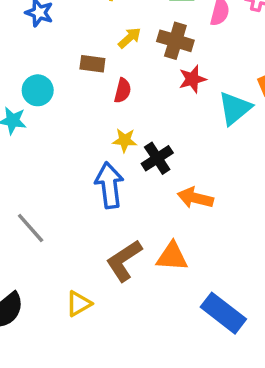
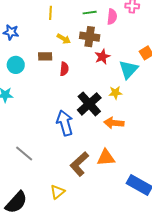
yellow arrow: (130, 38) -> (64, 39), turned 80
cyan circle: (38, 90) -> (16, 65), moved
yellow star: (125, 140) -> (115, 93), moved
black cross: (157, 158) -> (89, 104), size x1.4

